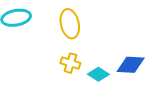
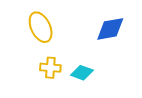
blue diamond: (131, 65) -> (110, 29), moved

